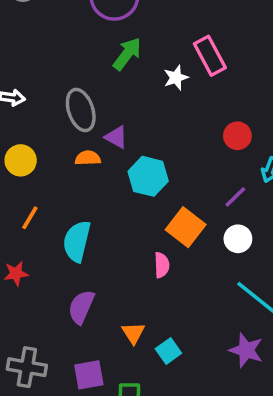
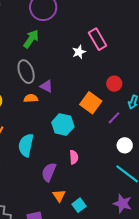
green arrow: (127, 54) -> (31, 39), moved
cyan hexagon: (148, 176) -> (63, 125), moved
orange square: (186, 227) -> (91, 103), moved
white circle: (238, 239) -> (125, 145), moved
purple semicircle: (81, 307) -> (49, 172), moved

